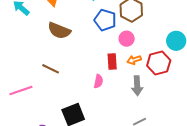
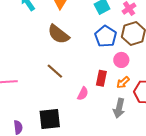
orange arrow: (134, 60) -> (123, 82), turned -40
brown line: (51, 69) -> (55, 71), moved

